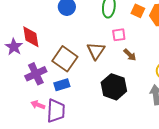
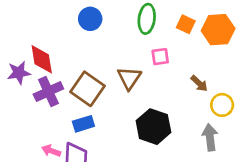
purple star: (14, 47) -> (19, 73), turned 30
brown arrow: (130, 55) -> (199, 83), moved
purple cross: (36, 74) -> (48, 92), moved

